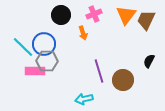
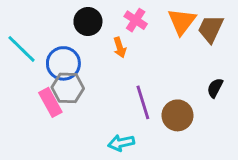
pink cross: (94, 14) -> (136, 20), turned -35
cyan line: (23, 47) -> (22, 49), moved
pink rectangle: (35, 71) -> (50, 102), turned 60

